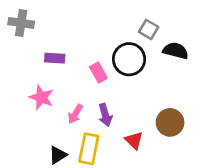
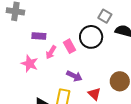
pink arrow: (75, 114) -> (51, 52), moved
purple arrow: (105, 115) -> (74, 76), turned -49

